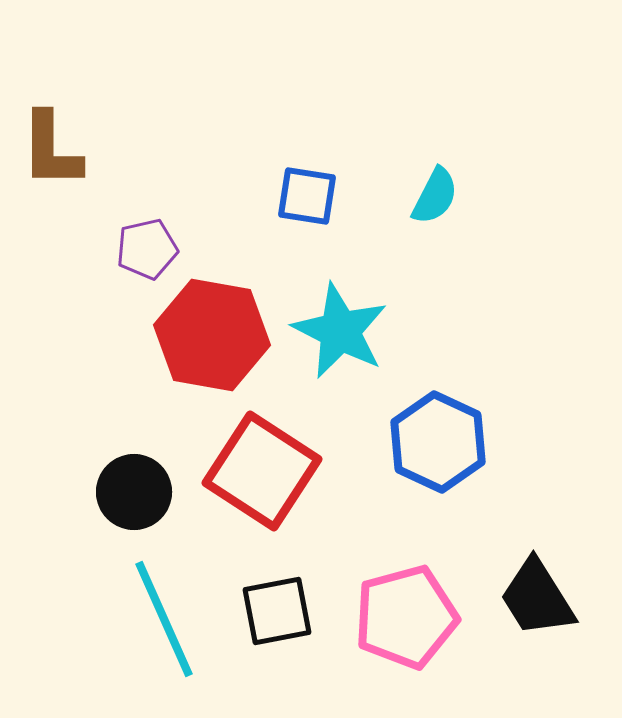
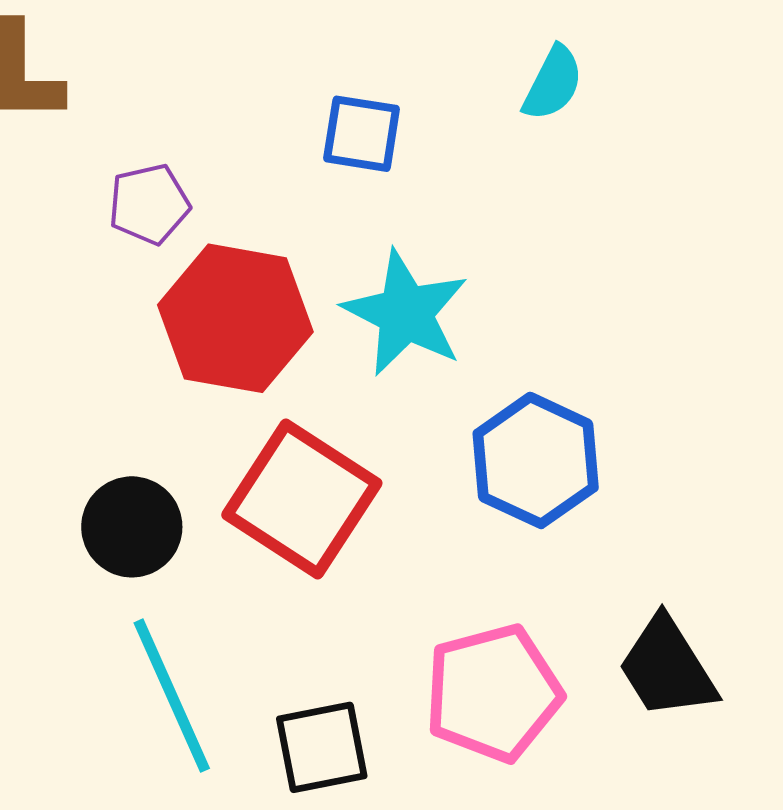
cyan semicircle: (435, 196) -> (553, 83), moved
black square: (277, 611) -> (322, 747), moved

